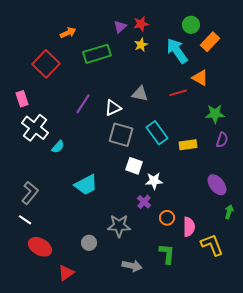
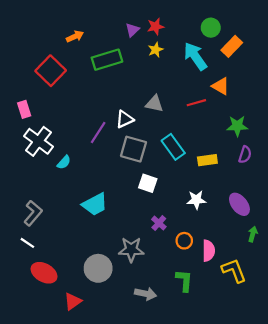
purple line: (83, 104) -> (98, 133), moved
white star: (154, 181) -> (196, 200), moved
gray circle: (89, 243) -> (98, 268), size x1.6

